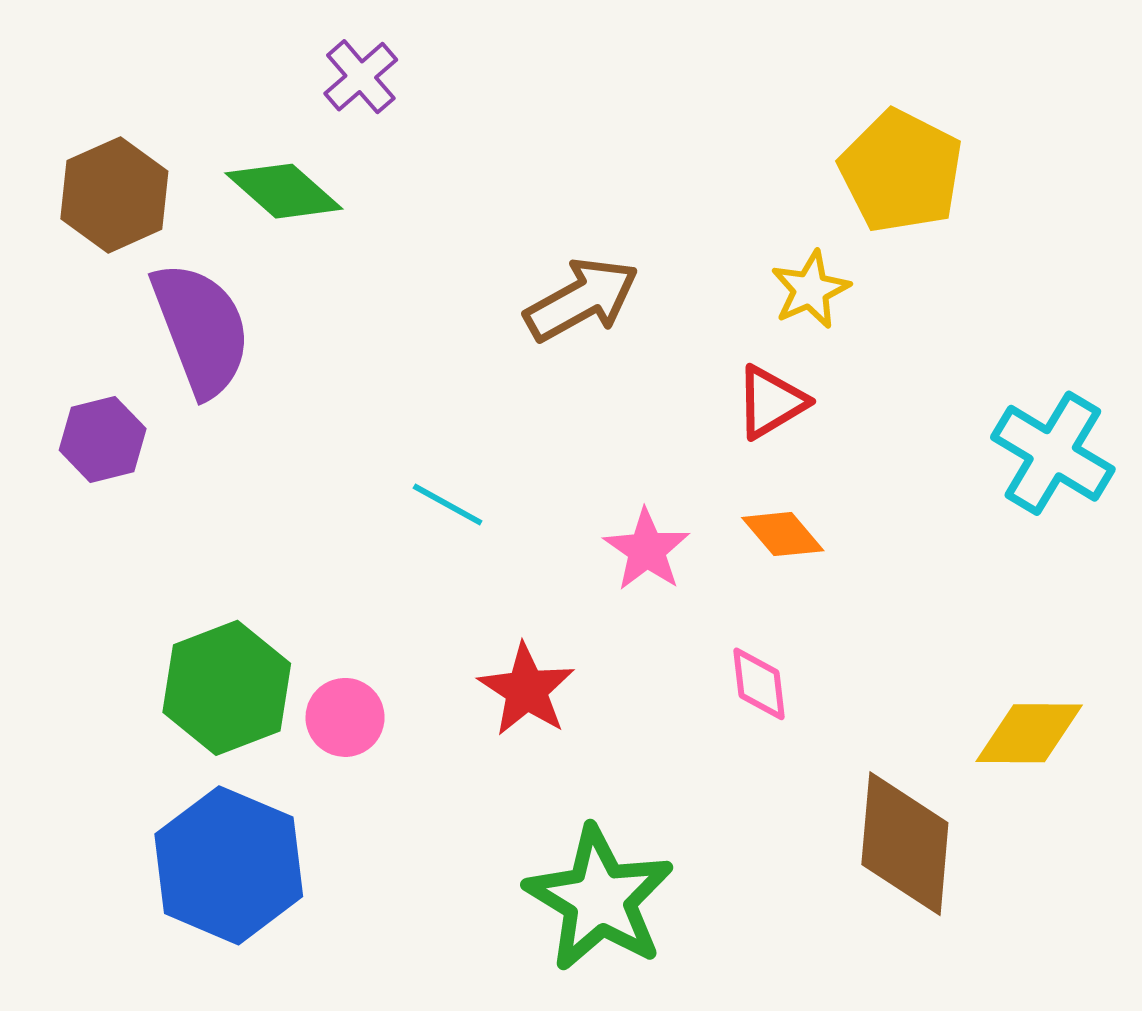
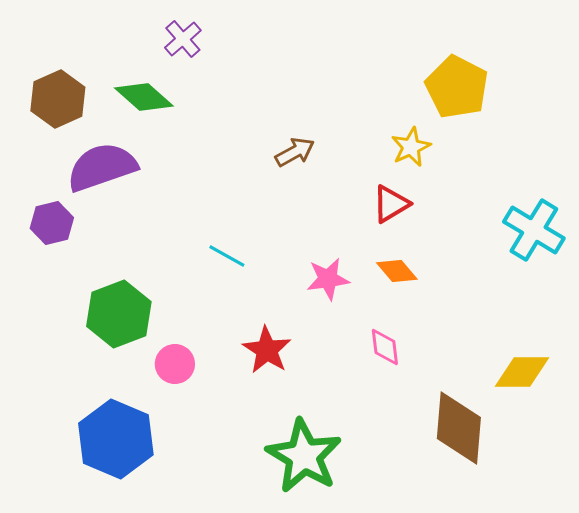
brown arrow: (582, 299) -> (295, 152), size x0.7
purple semicircle: (201, 329) -> (102, 167), turned -88
pink star: (647, 550) -> (328, 279), turned 30
green hexagon: (227, 688) -> (119, 314), moved

